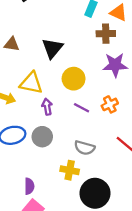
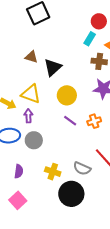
brown triangle: (12, 44) -> (31, 57), moved
purple arrow: (47, 107) -> (28, 116), moved
gray semicircle: (85, 148) -> (82, 169), moved
purple semicircle: (29, 186) -> (19, 171), moved

